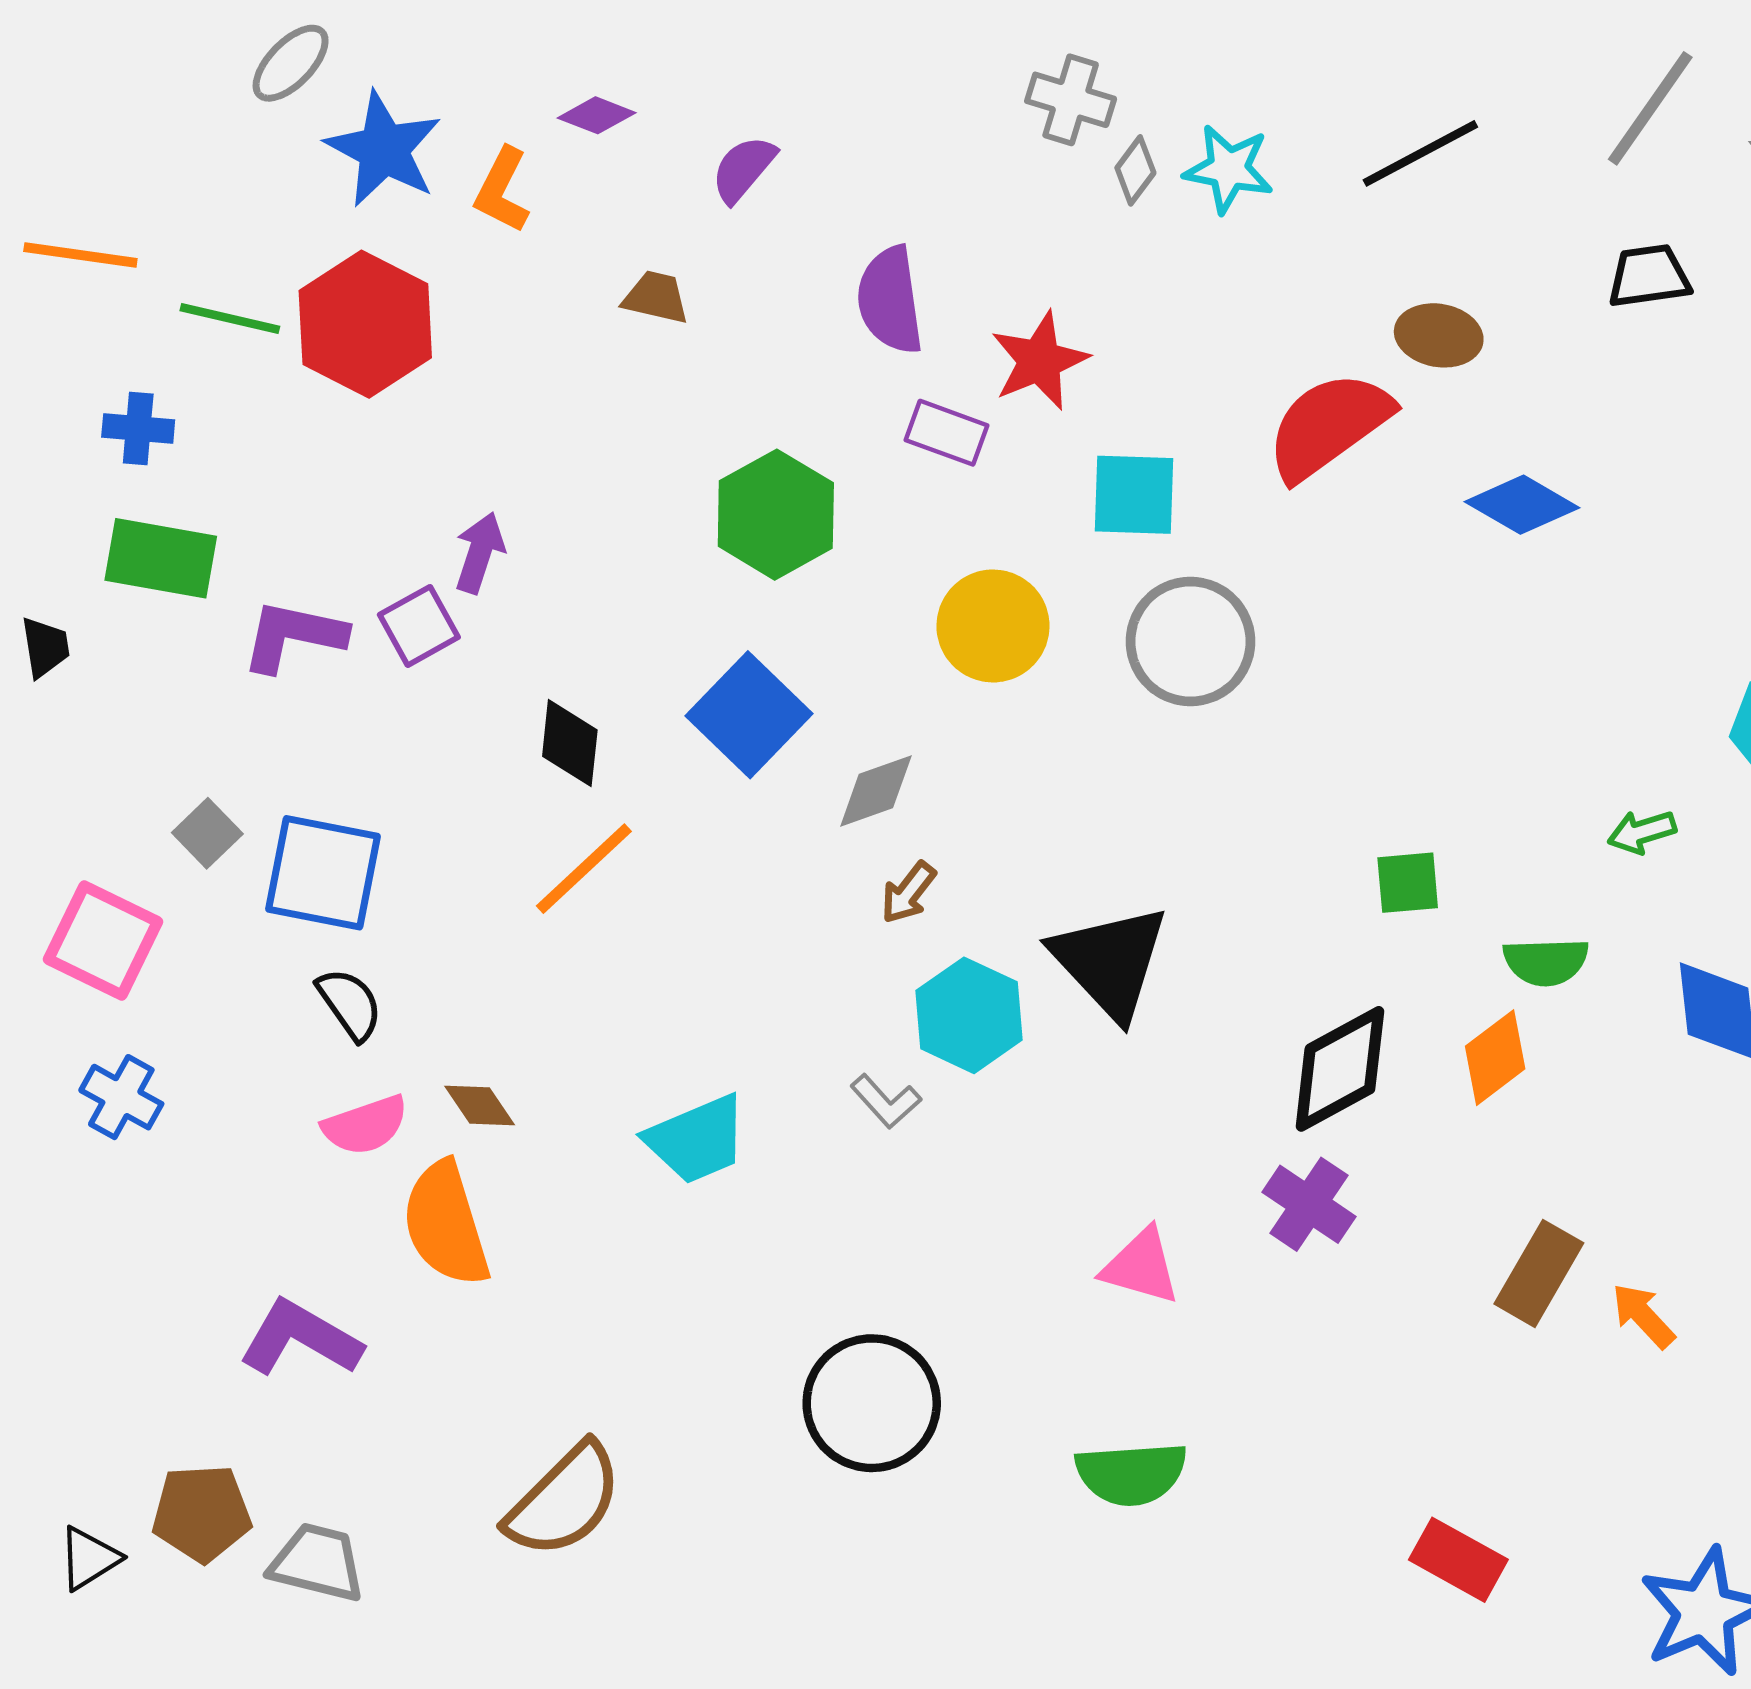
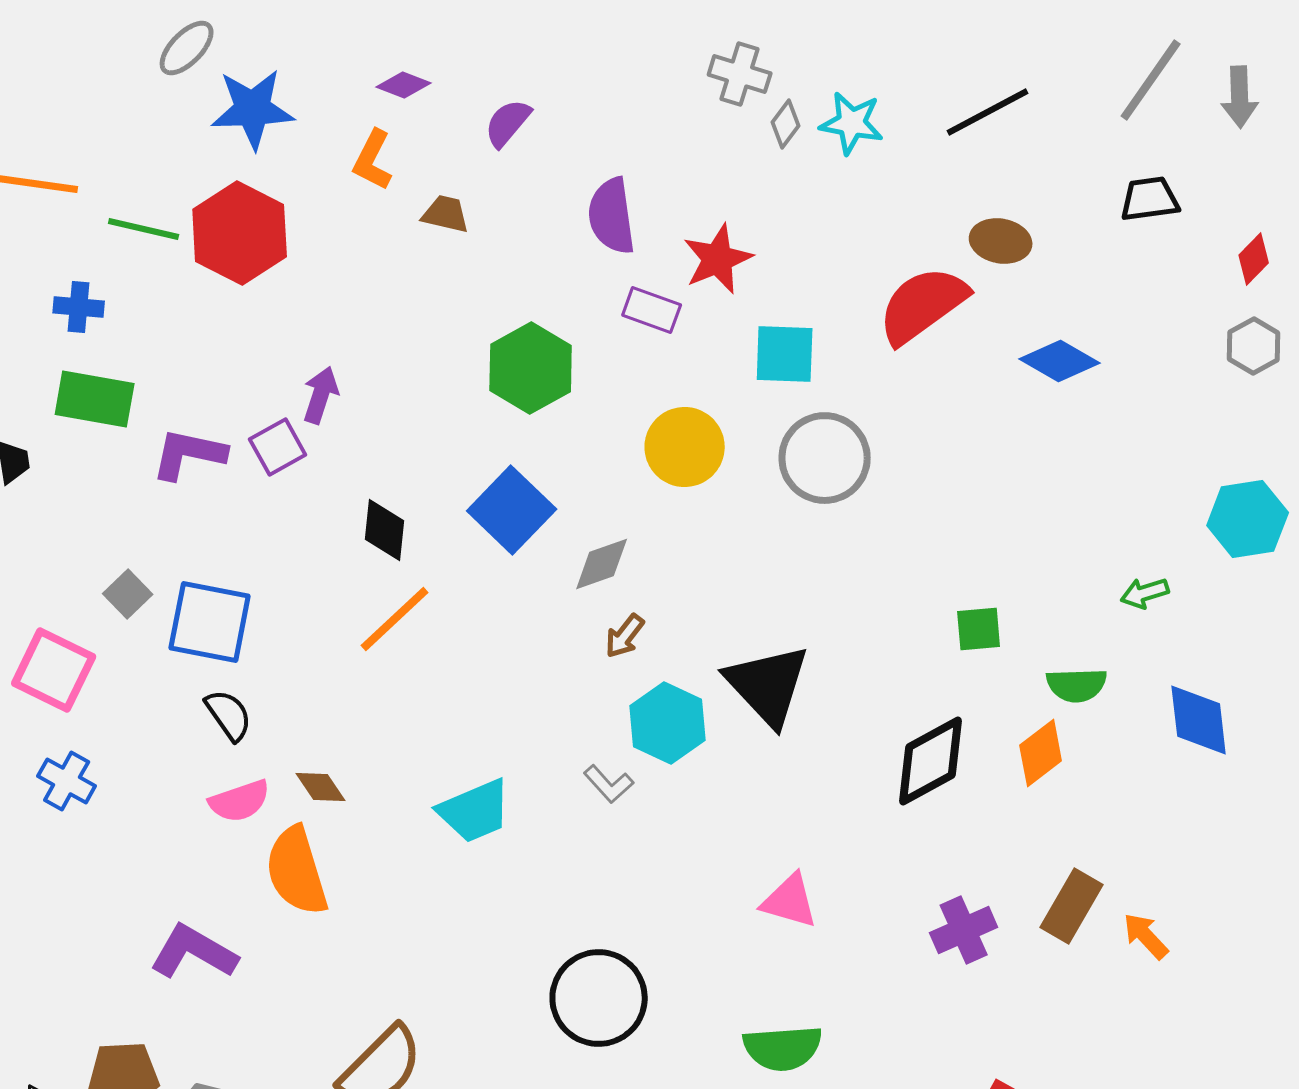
blue star: (384, 149) -> (253, 109), turned -30
orange L-shape: (502, 190) -> (373, 160), moved
purple cross: (1309, 1204) -> (964, 930), moved, turned 32

